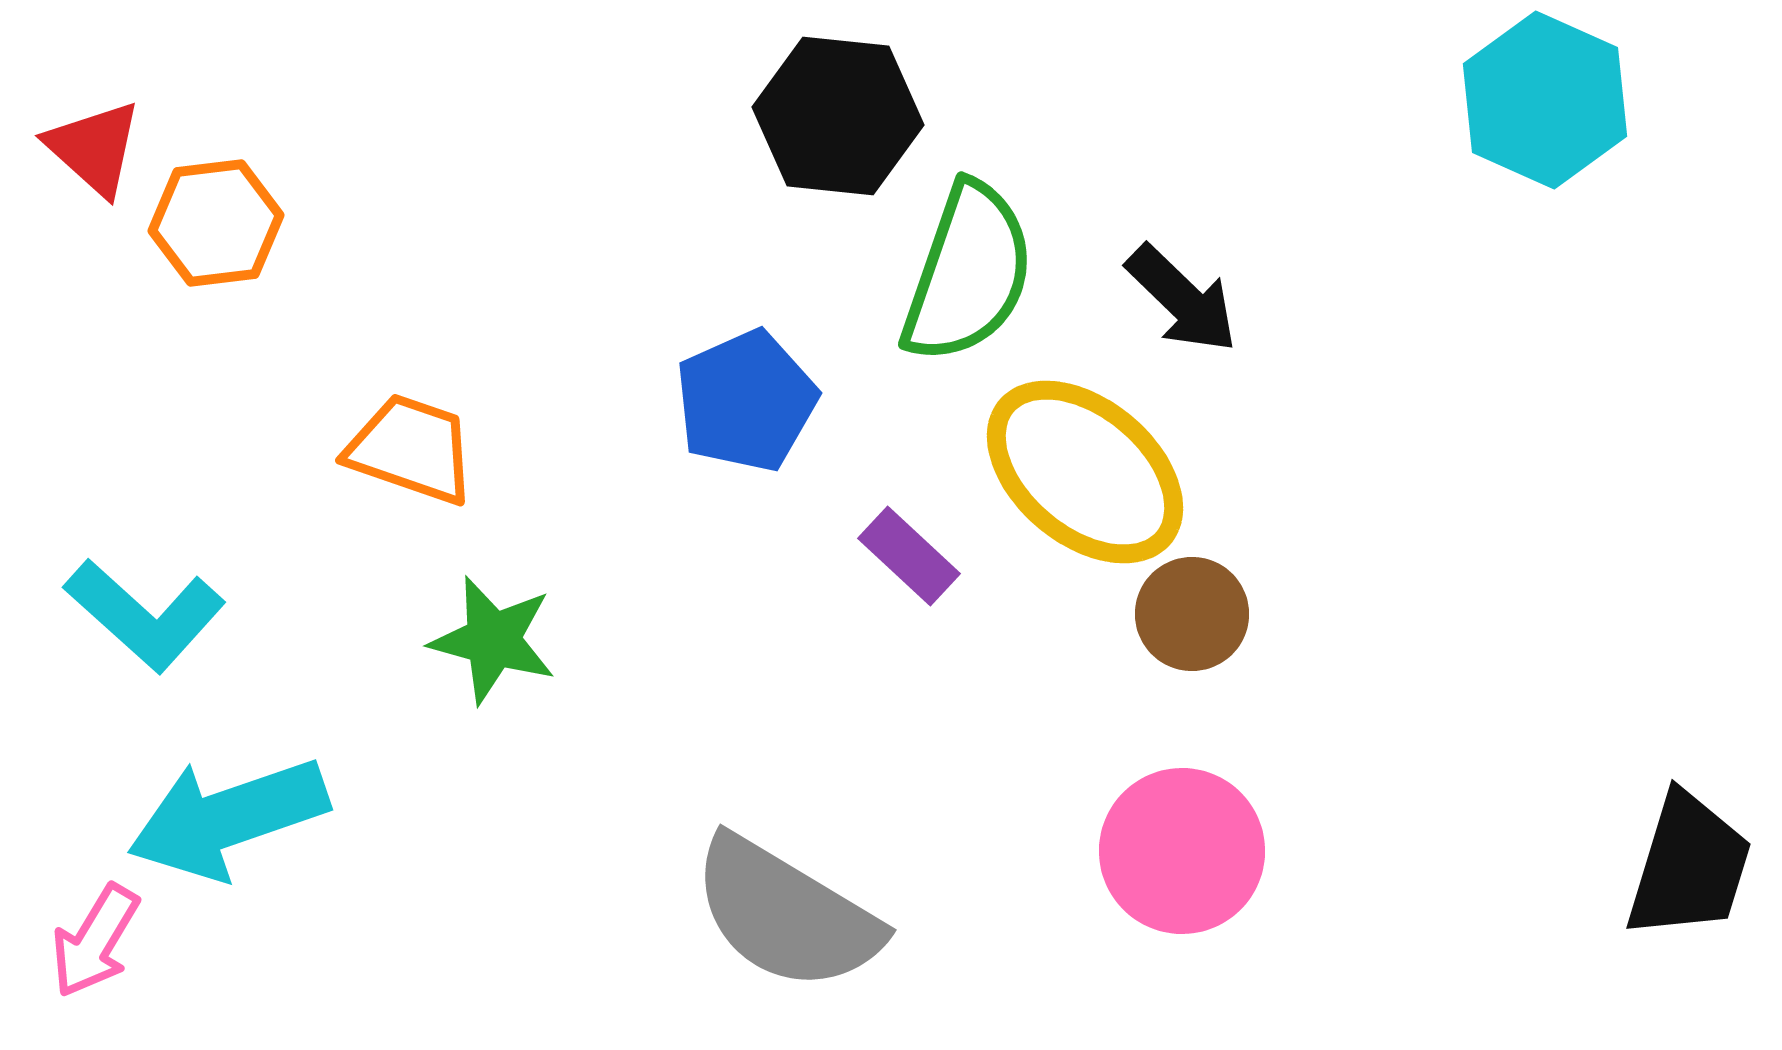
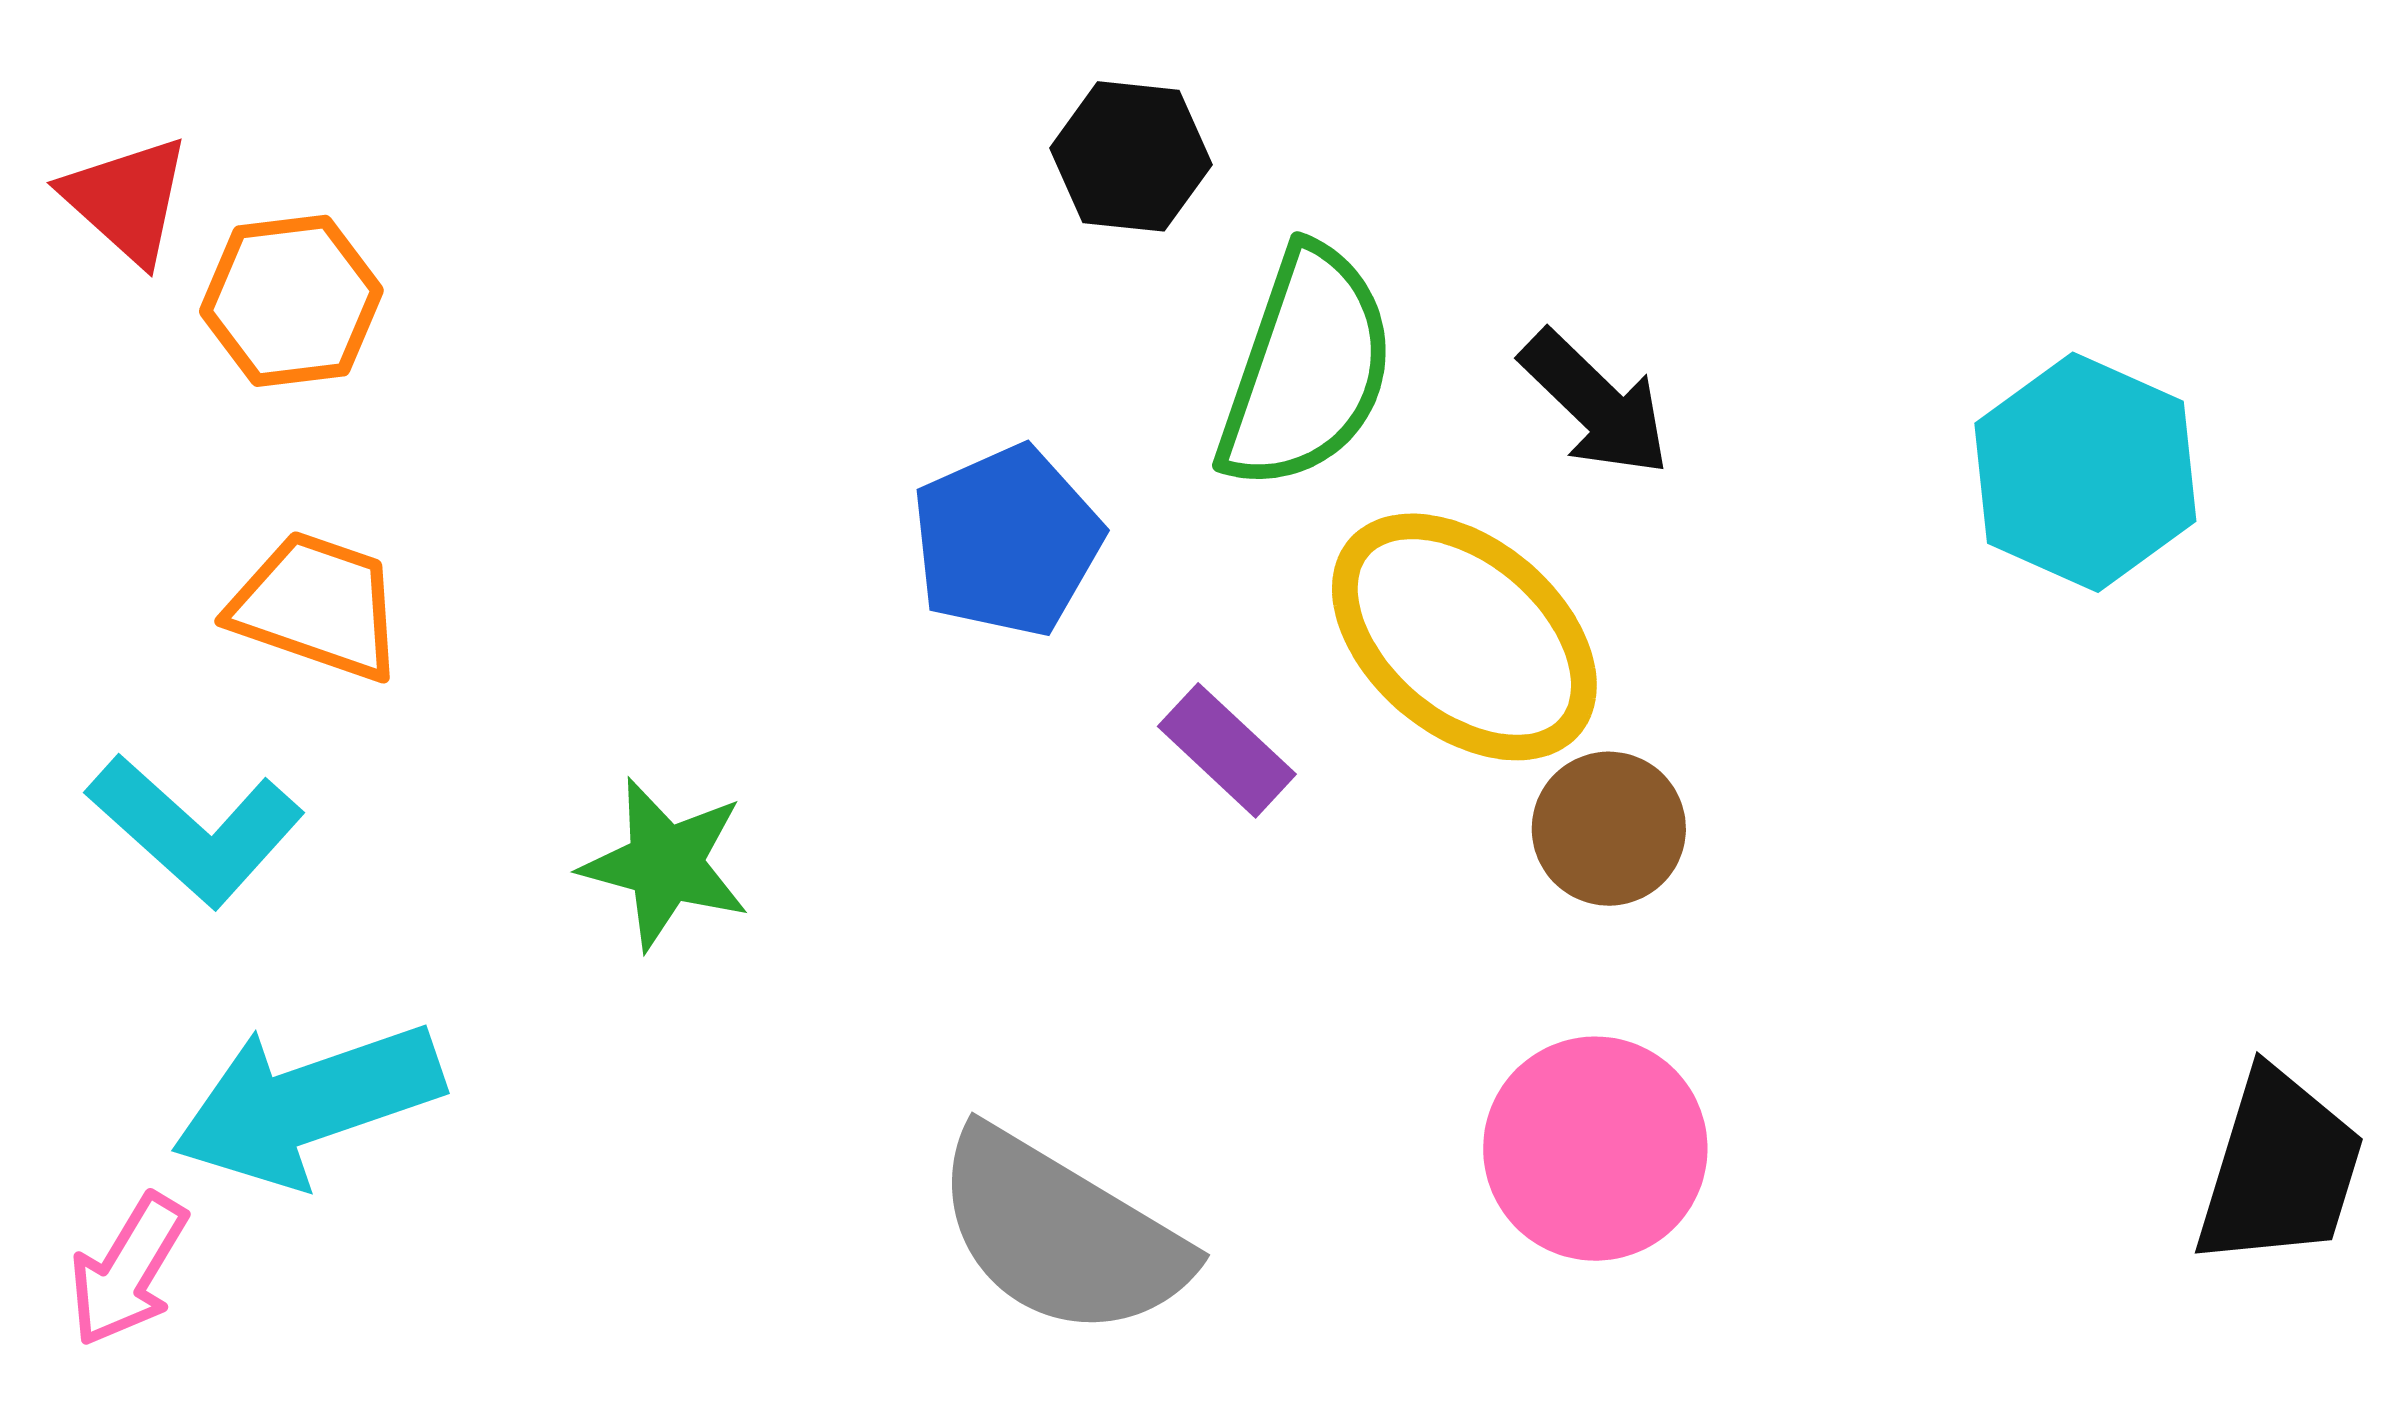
cyan hexagon: (1545, 100) -> (2085, 472), moved
black hexagon: (838, 116) -> (1131, 156), size x0.7
orange trapezoid: (411, 449) -> (317, 606), moved

